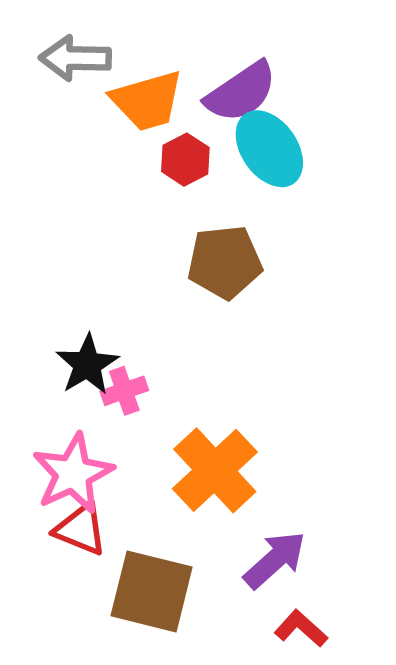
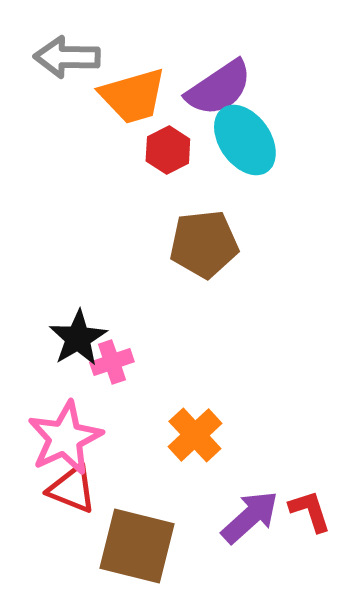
orange cross: (215, 470) -> (195, 435), size x0.7
red L-shape: (301, 629) -> (310, 511), moved, turned 30

